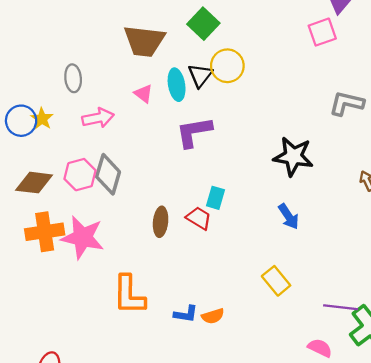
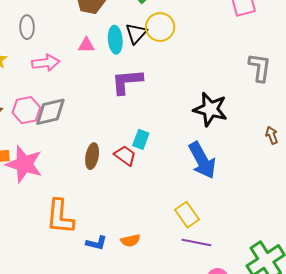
pink triangle: (144, 94) -> (86, 45), turned -42
gray L-shape: (347, 103) -> (260, 67), turned 80
gray diamond: (108, 174) -> (50, 112), turned 56
blue arrow: (289, 216) -> (202, 160), size x1.6
purple line: (341, 307) -> (196, 242), moved
blue L-shape: (186, 314) -> (96, 243), moved

